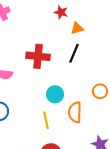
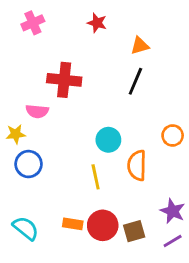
red star: (61, 12) -> (97, 23), moved
red cross: (38, 56) -> (64, 80), moved

